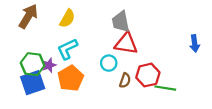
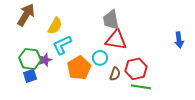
yellow semicircle: (67, 18) -> (55, 26), moved
orange pentagon: (71, 78) -> (79, 68), moved
blue square: (33, 83) -> (30, 76), size x0.6
green line: (165, 88) -> (141, 87), moved

